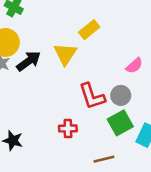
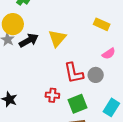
yellow rectangle: (89, 30) -> (102, 24), moved, turned 56
green square: (120, 123) -> (77, 104), moved

